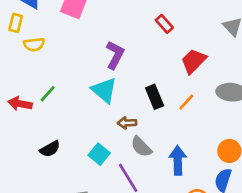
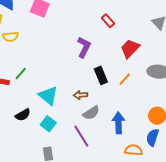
purple L-shape: (115, 55) -> (84, 47), moved
cyan triangle: (104, 90) -> (48, 96), moved
gray semicircle: (141, 147) -> (91, 113), turned -78
cyan square: (99, 154) -> (48, 124), moved

